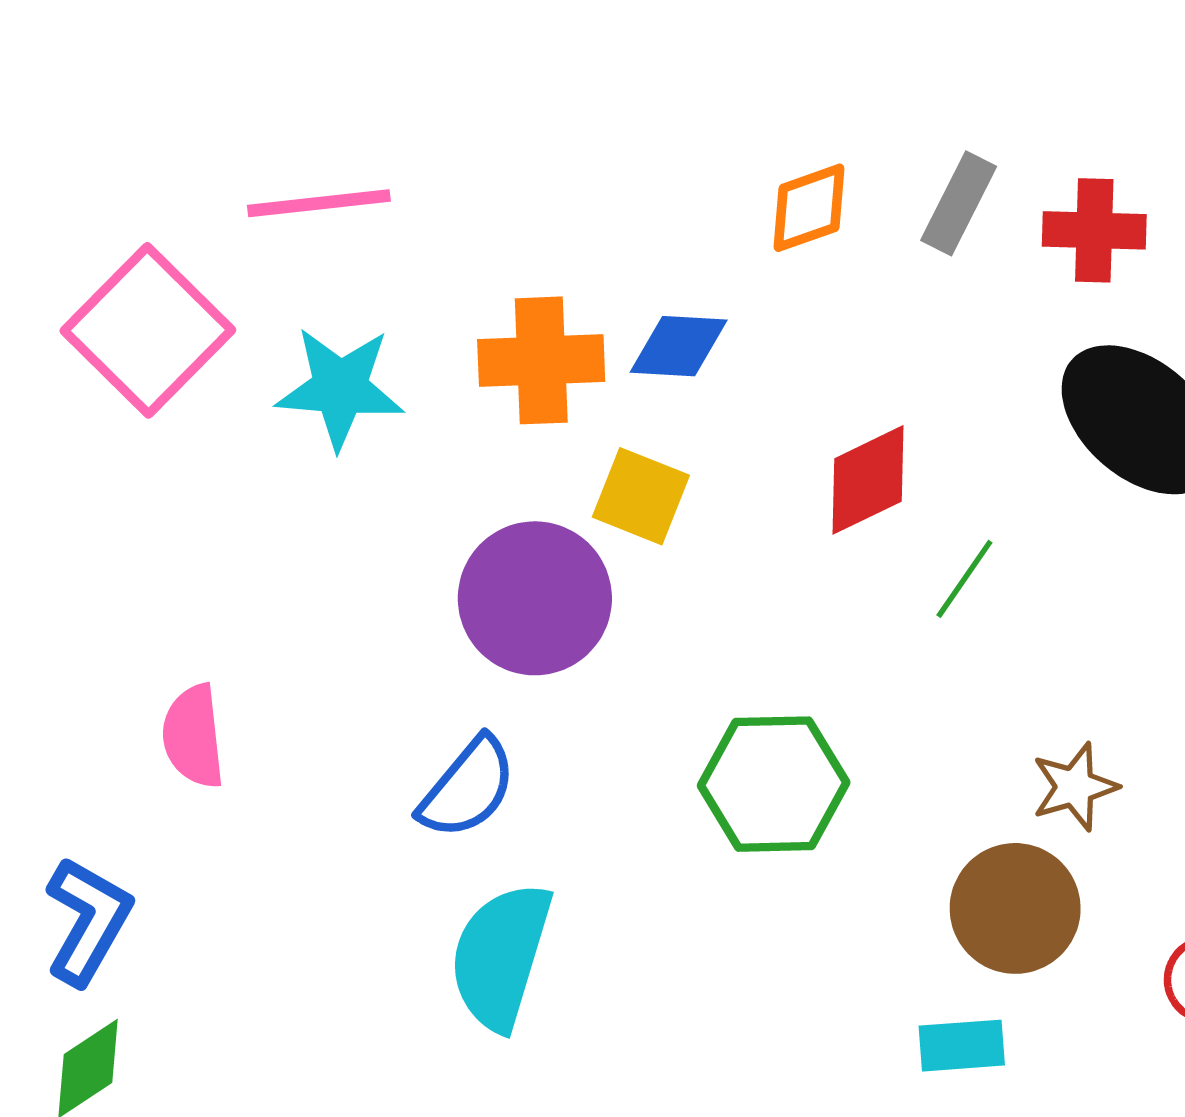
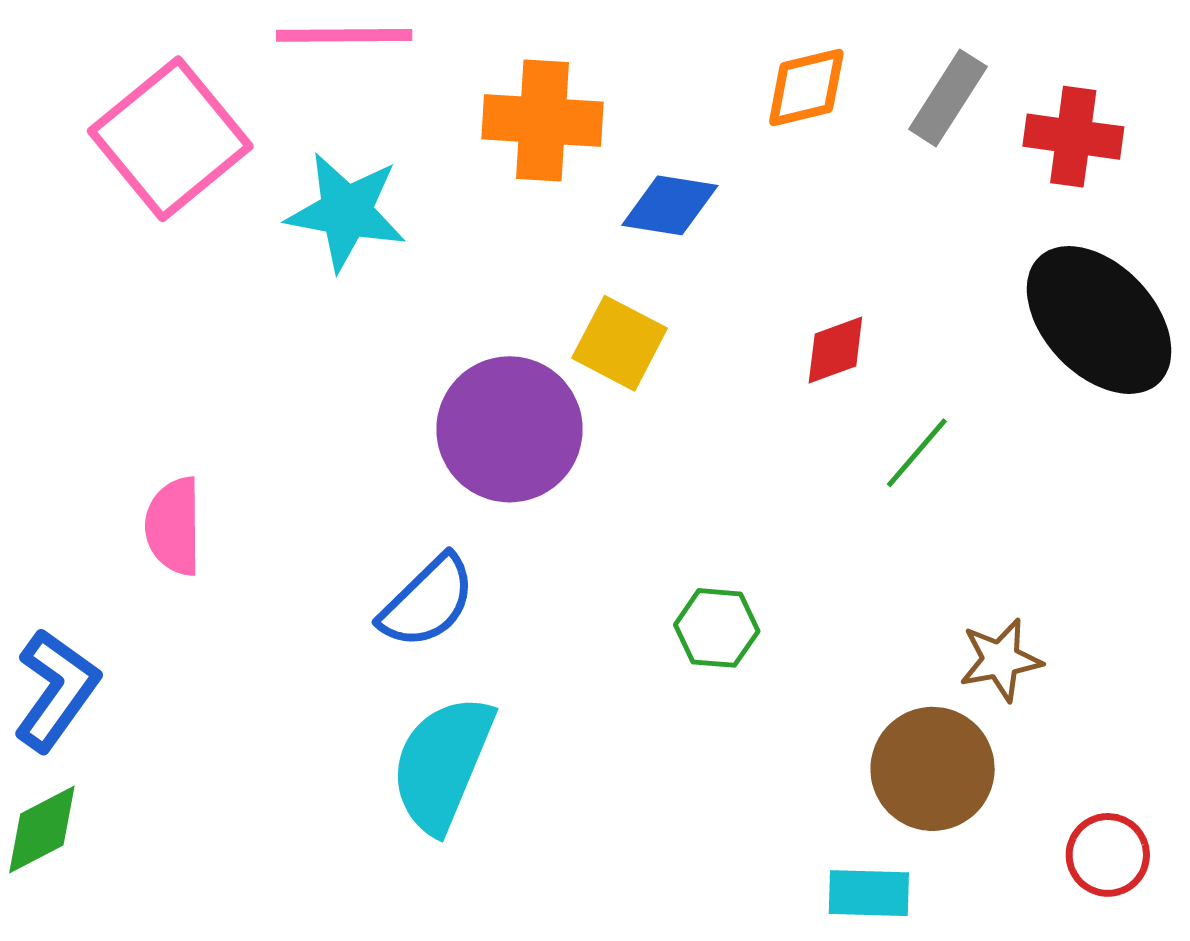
orange cross: (541, 360) -> (543, 121), moved
red diamond: (868, 480) -> (835, 350), size x0.7
green hexagon: (774, 784) -> (717, 628), size x0.6

